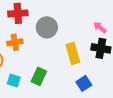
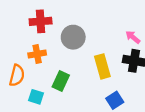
green rectangle: (39, 76) -> (61, 81), moved

